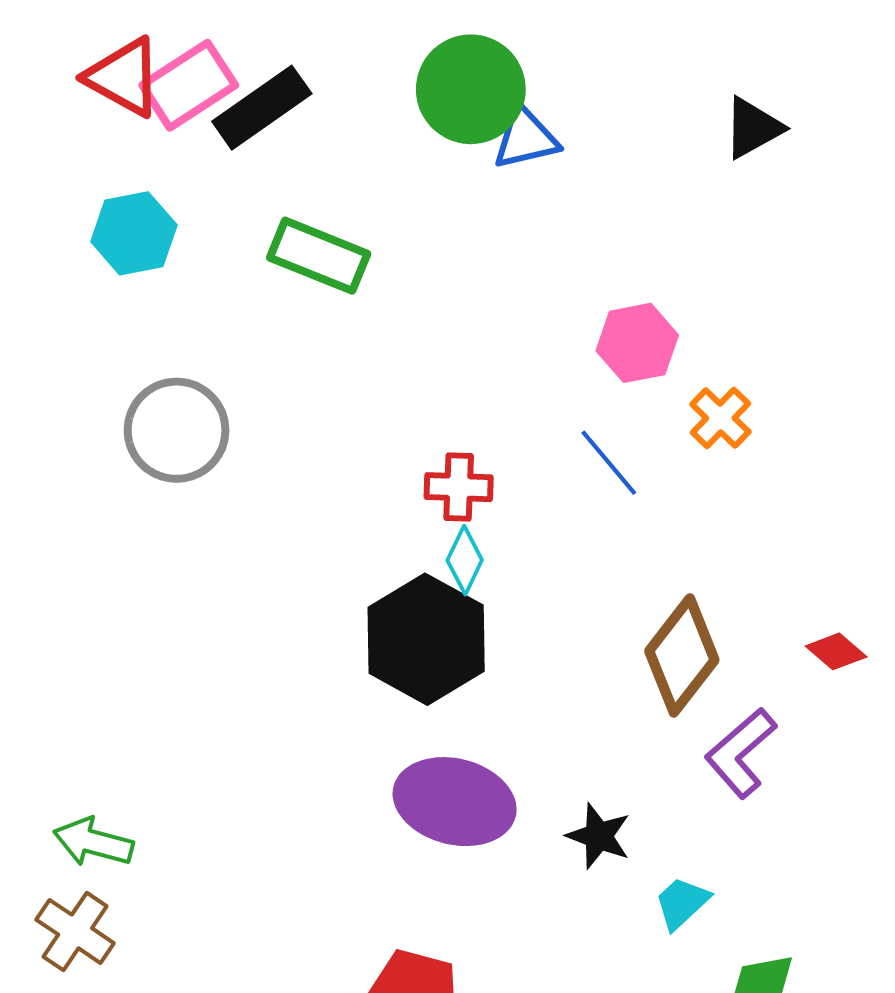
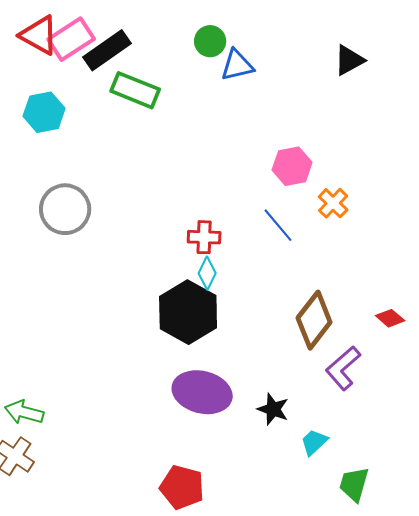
green circle: (471, 89) -> (210, 41), size x0.6
green rectangle: (319, 256) -> (135, 90), moved

